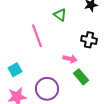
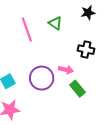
pink line: (37, 36) -> (27, 30), moved
purple circle: (47, 89) -> (42, 78), moved

